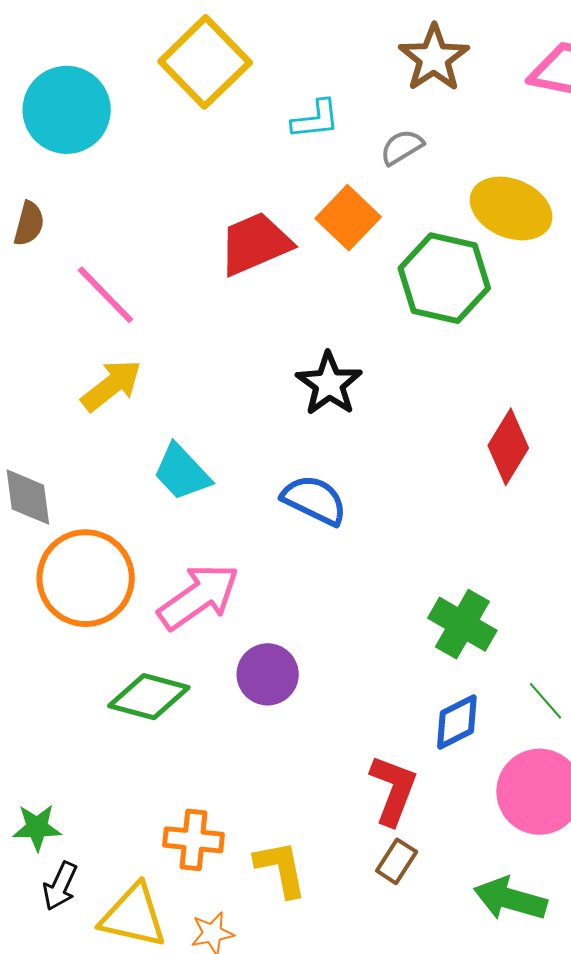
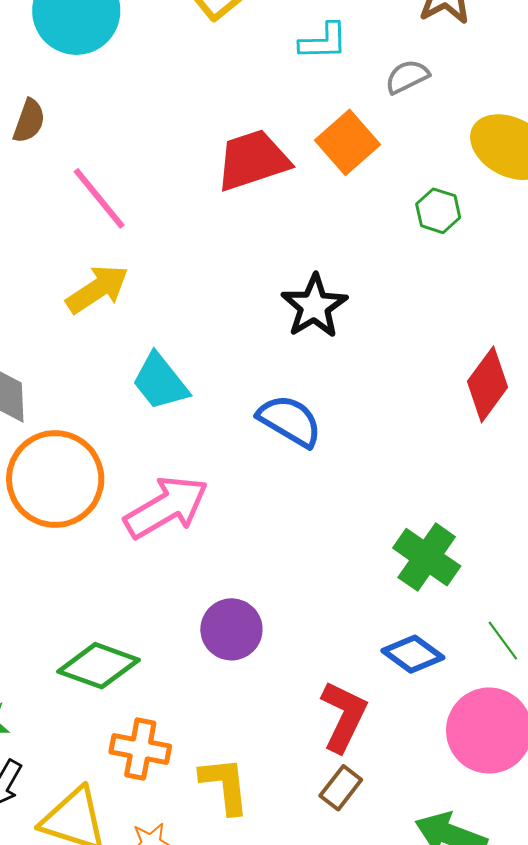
green hexagon: (444, 278) -> (438, 211), size x0.5
purple circle: (268, 674) -> (231, 629), moved
green diamond: (149, 697) -> (98, 666), moved
blue diamond: (457, 722) -> (413, 654), turned 58

